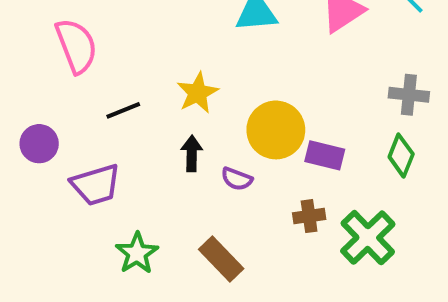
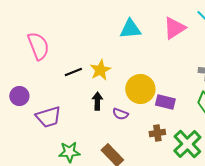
black line: (123, 110) -> (73, 72), moved
green star: (137, 253) -> (69, 152), turned 30

